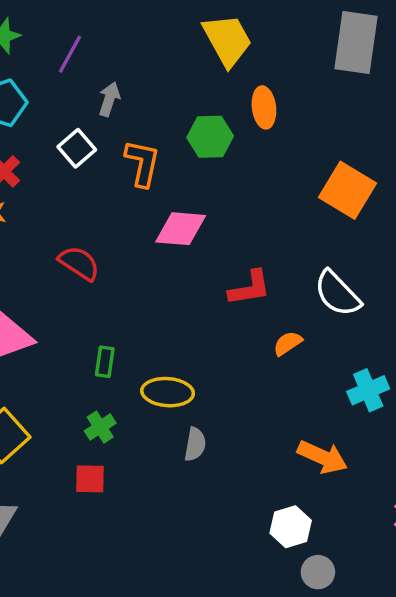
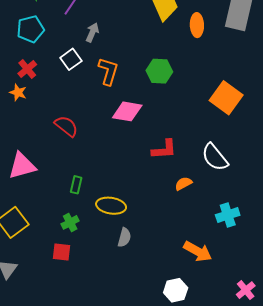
orange ellipse: (264, 107) -> (197, 25), moved
green hexagon: (210, 137) -> (159, 71), moved

